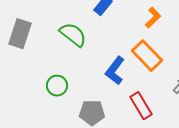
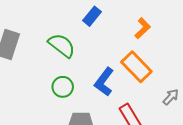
green circle: (57, 86) -> (63, 87), moved

